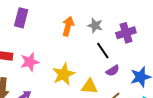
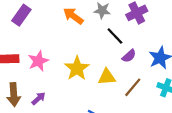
purple rectangle: (21, 18) -> (21, 15), turned 30
orange arrow: (68, 26) -> (73, 16), turned -60

